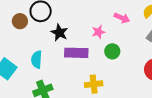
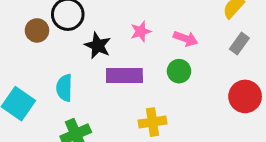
pink arrow: (122, 18) -> (186, 39), moved
pink star: (98, 32) -> (141, 31), moved

